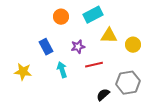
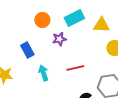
yellow triangle: (109, 36) -> (101, 25), moved
purple star: (78, 47) -> (59, 39), moved

